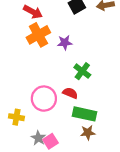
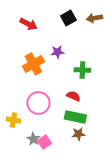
orange cross: (38, 35) -> (33, 64), moved
green cross: (82, 71) -> (82, 70), moved, turned -35
red semicircle: (70, 93) -> (73, 96), moved

